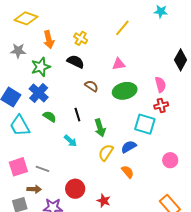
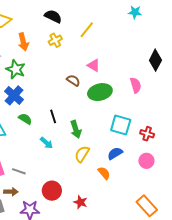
yellow line: (122, 28) -> (87, 30), moved
yellow cross: (81, 38) -> (55, 40), turned 32
black semicircle: (76, 62) -> (53, 16), moved
pink triangle: (119, 64) -> (94, 65), turned 40
green star: (41, 67) -> (16, 69), turned -30
brown semicircle: (91, 86) -> (73, 80), moved
red cross: (161, 106) -> (147, 134), moved, turned 32
blue semicircle: (129, 147) -> (115, 153), moved

